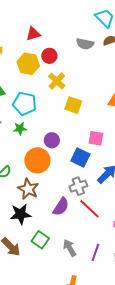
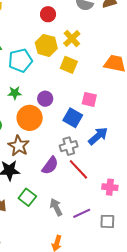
yellow hexagon: (28, 64) -> (46, 45), moved
yellow cross: (57, 81) -> (72, 39), moved
cyan pentagon: (25, 104) -> (20, 60), turned -30
green star: (20, 128) -> (15, 93), moved
purple line: (95, 252) -> (82, 213), turned 42

